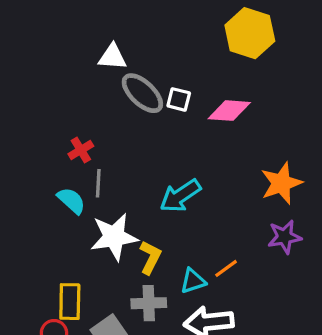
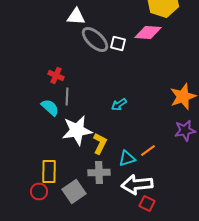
pink diamond: (229, 111) -> (148, 32), moved
red cross: (81, 150) -> (56, 76), turned -35
cyan arrow: (180, 196) -> (119, 104), size x0.6

